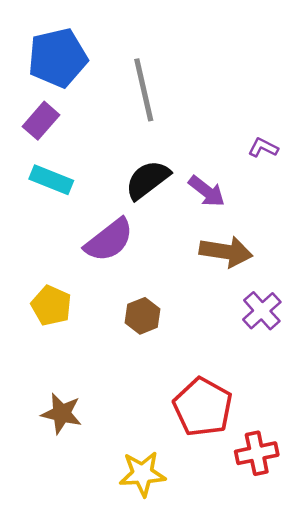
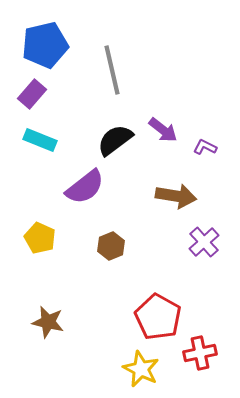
purple L-shape: (263, 148) -> (205, 147), moved
purple arrow: (207, 191) -> (163, 130), moved
yellow star: (142, 474) -> (141, 369), moved, turned 30

